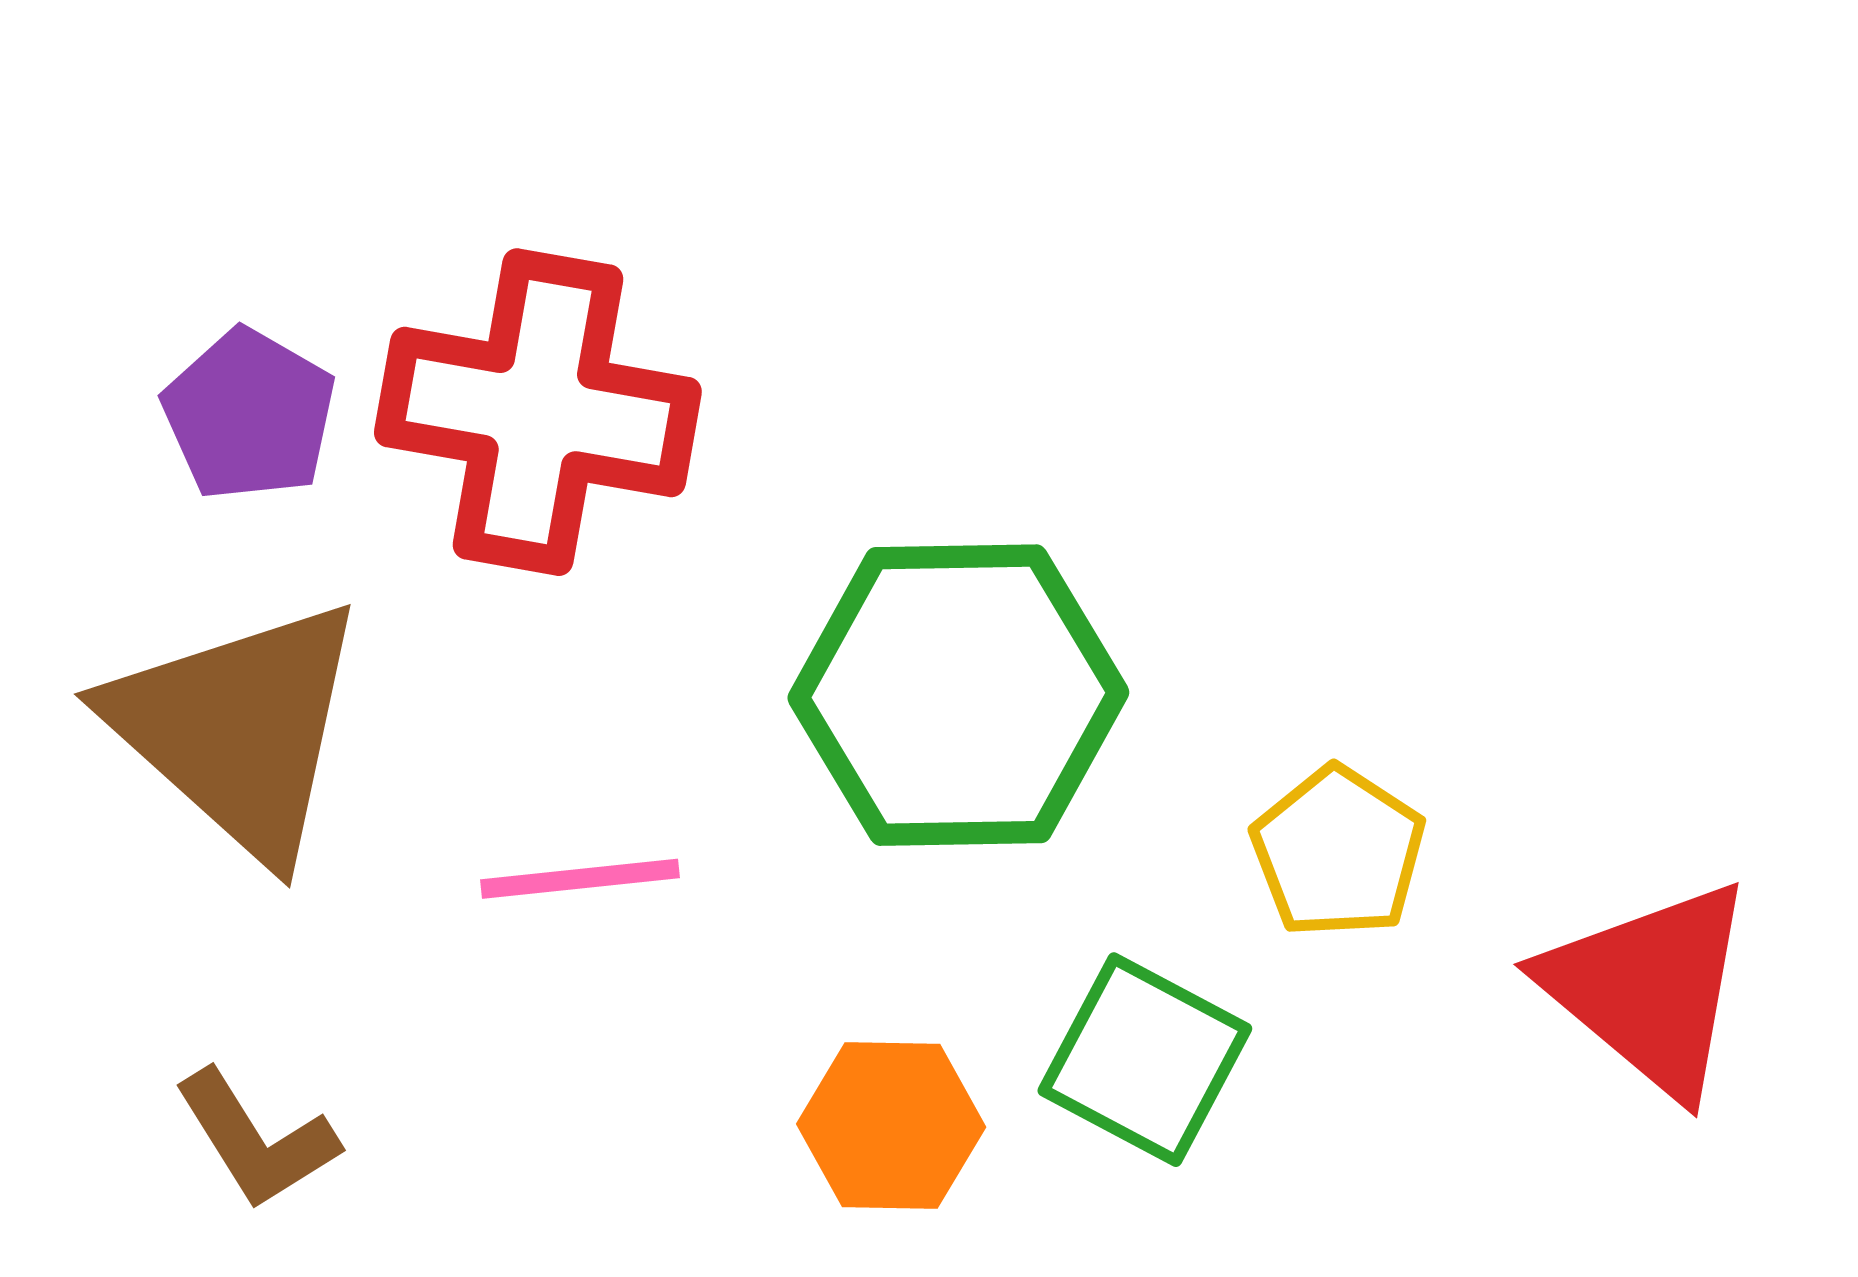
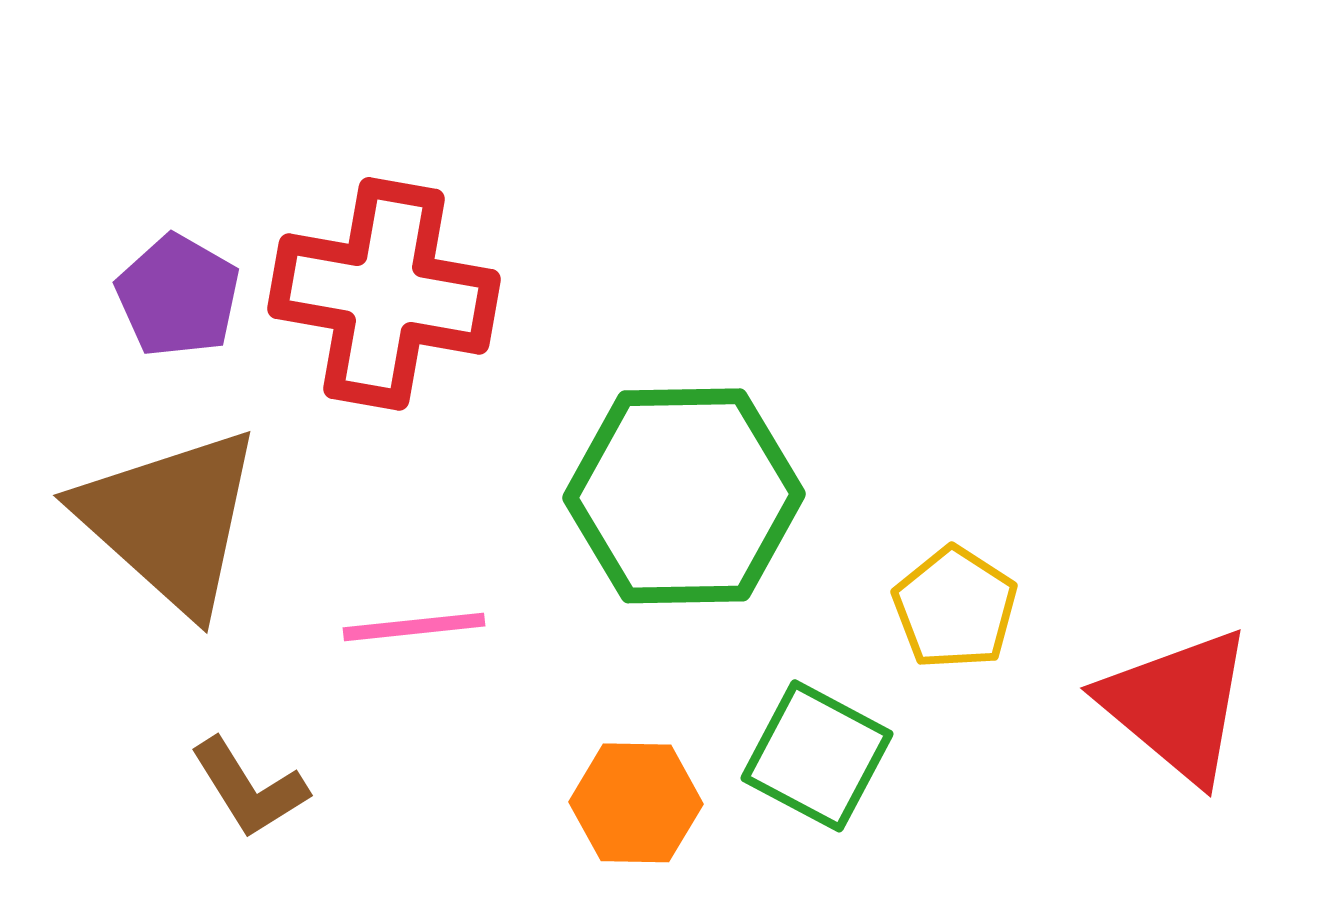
brown L-shape: (256, 1140) -> (249, 788), moved

